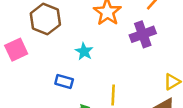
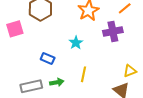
cyan star: (84, 51) -> (76, 43), moved

